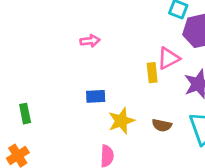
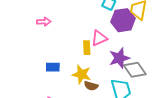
blue rectangle: (96, 96) -> (53, 67), moved
yellow star: (121, 121) -> (82, 74), moved, turned 30

